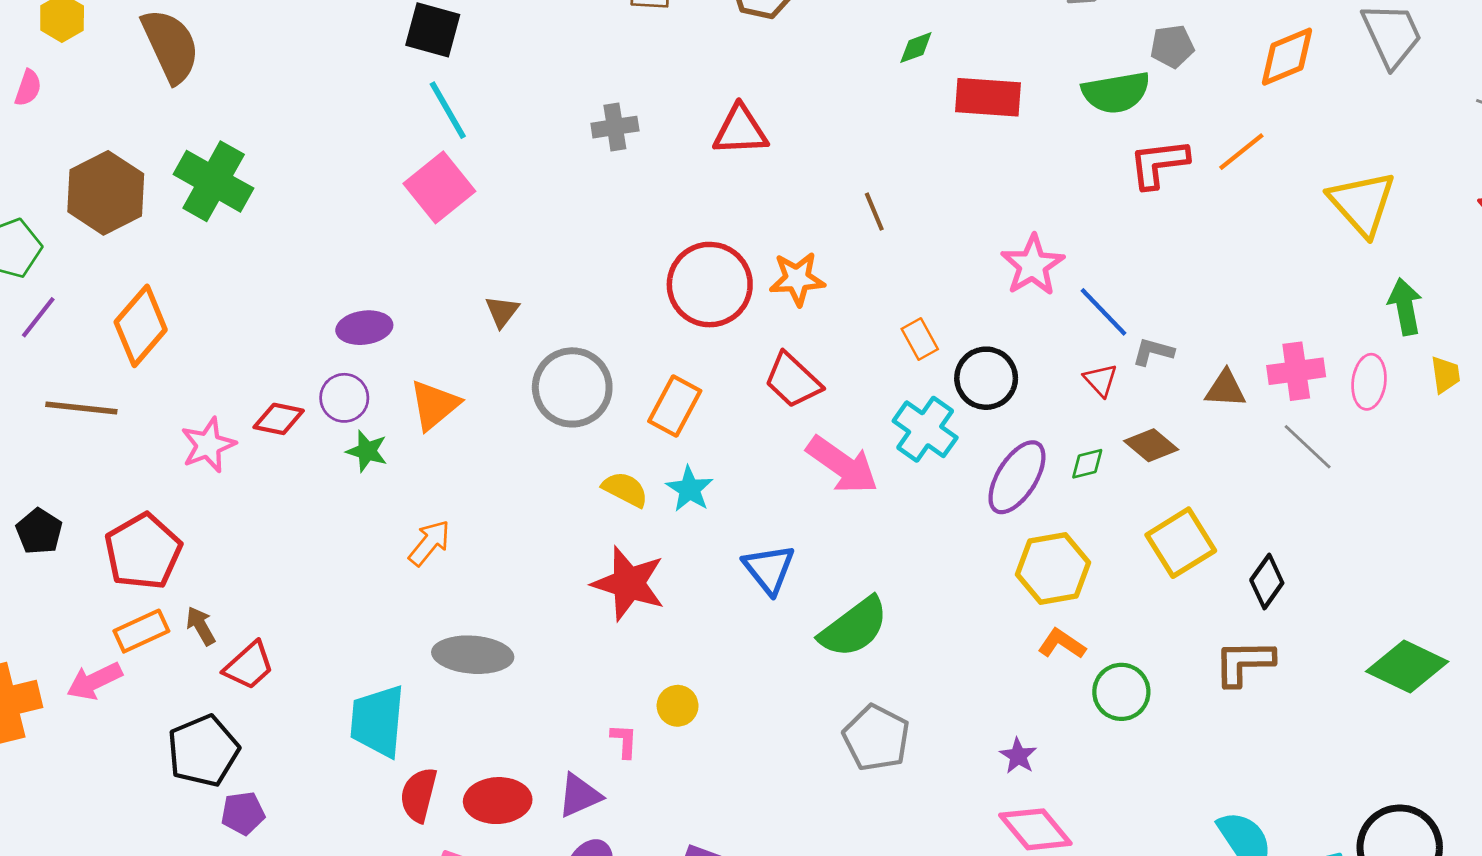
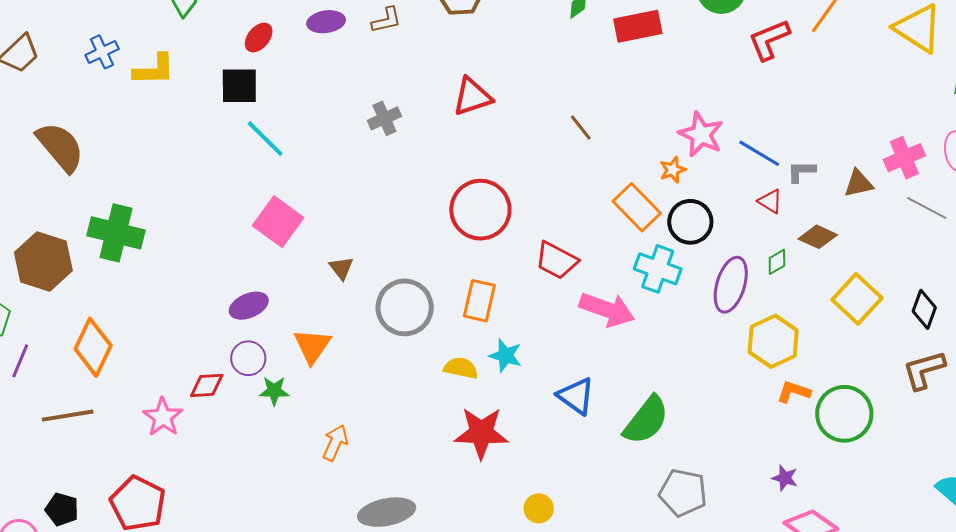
pink square: (439, 187) -> (278, 222), moved
orange star: (797, 279) -> (673, 170), moved, size x0.7
orange rectangle: (920, 339) -> (637, 207), size x1.6
green circle: (1121, 692) -> (844, 414), size x1.4

